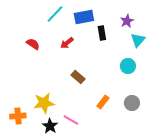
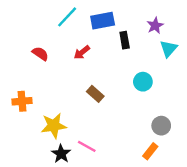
cyan circle: (128, 66) -> (143, 82), moved
orange rectangle: (103, 102) -> (150, 151), moved
orange cross: (18, 116) -> (22, 101), moved

